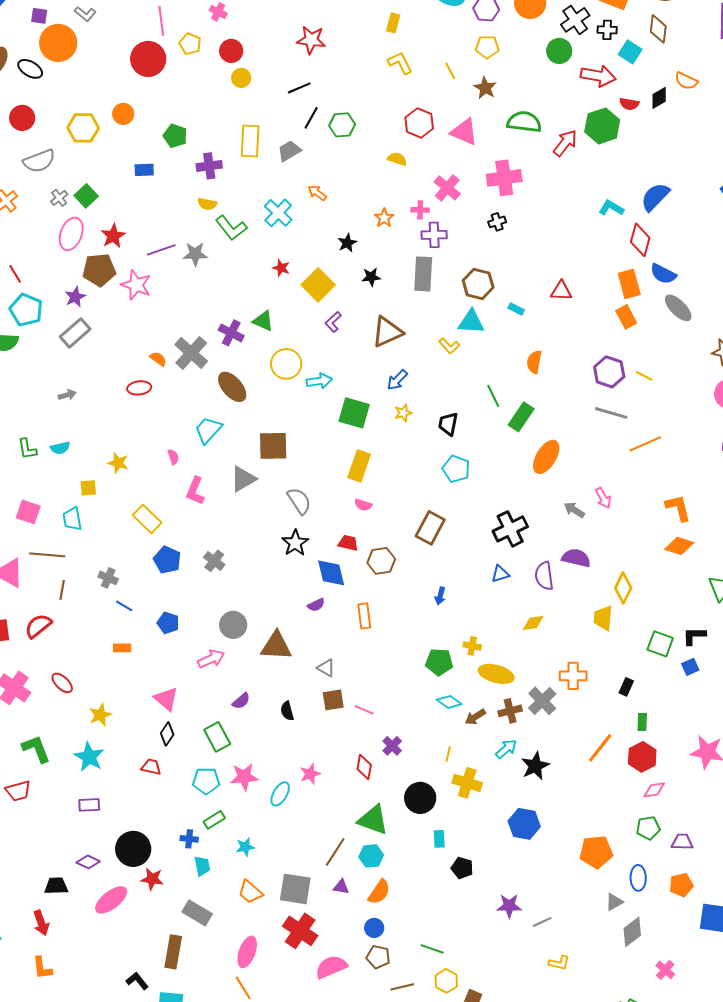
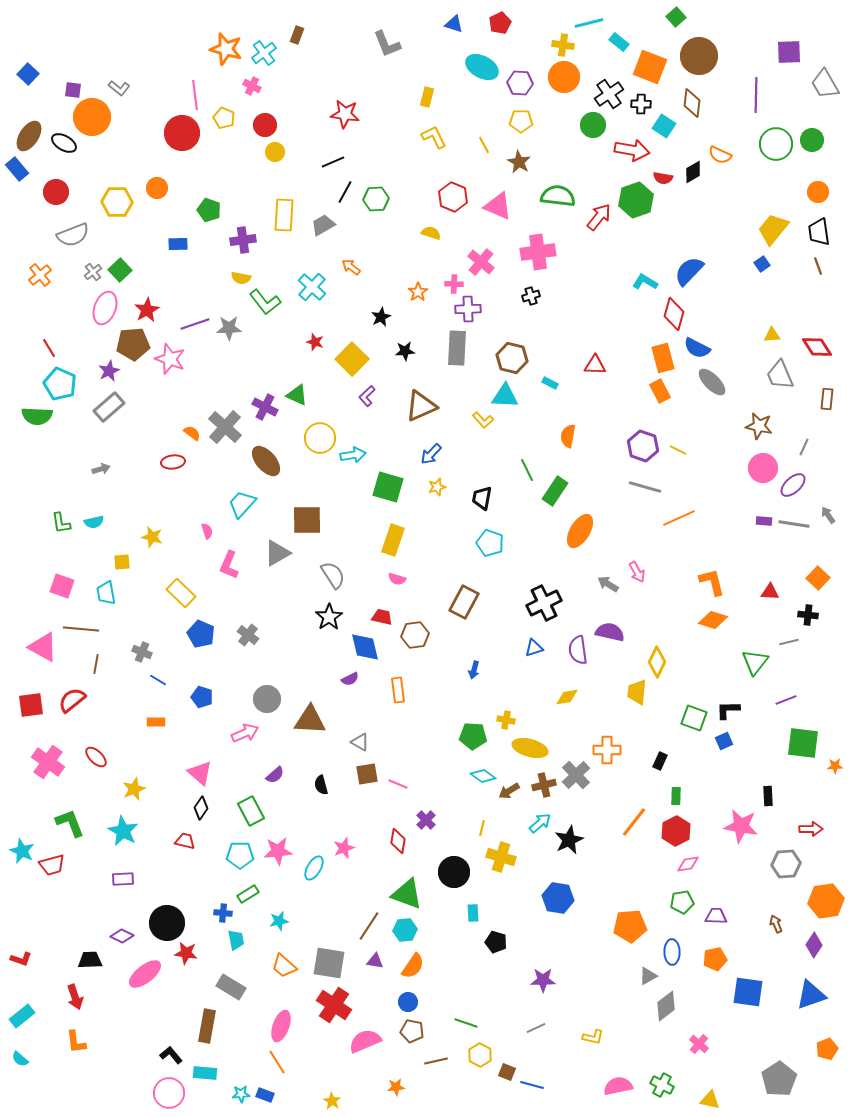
gray line: (542, 922) -> (536, 1028), moved

